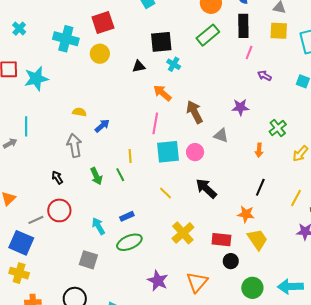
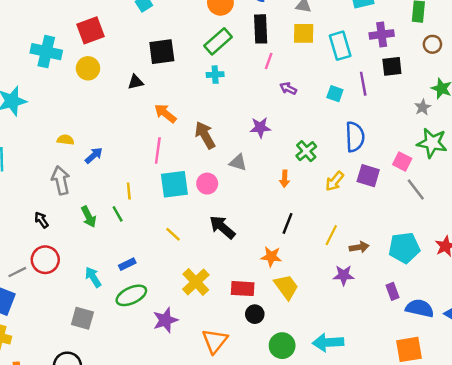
cyan cross: (174, 64) -> (215, 75), moved, turned -32
purple star: (158, 281) -> (165, 320), moved, turned 30

